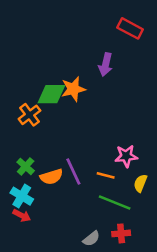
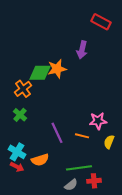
green cross: (26, 166) -> (20, 115), moved
orange semicircle: (51, 177) -> (40, 160), moved
green line: (115, 203) -> (79, 168), moved, turned -30

